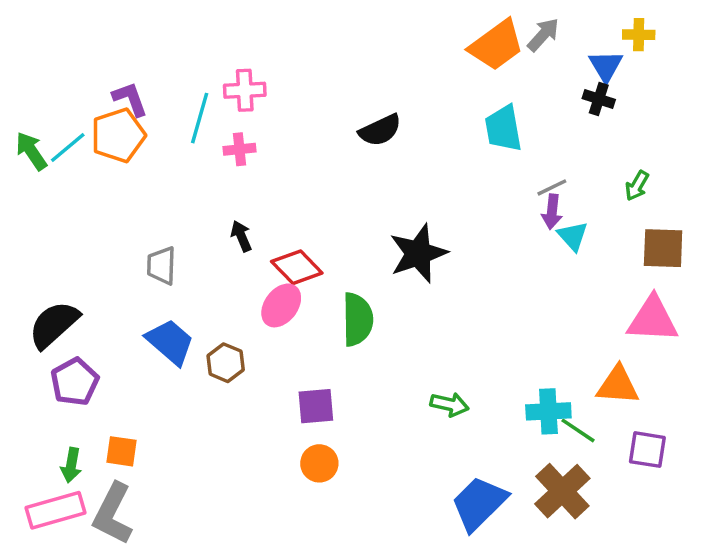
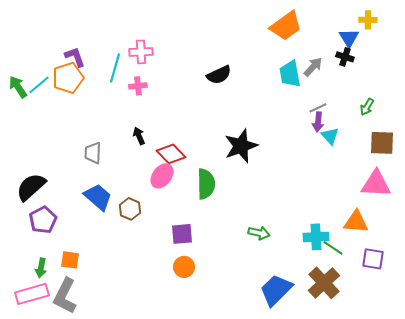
gray arrow: (543, 35) -> (313, 67), moved

